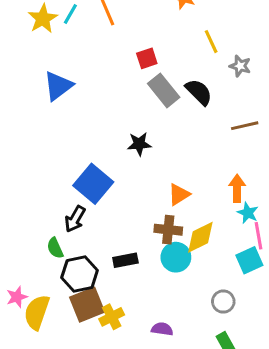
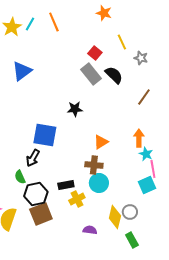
red square: (147, 58) -> (95, 53), moved, turned -32
brown line: (245, 126) -> (144, 97), turned -42
blue square: (93, 184) -> (45, 135), turned -30
yellow diamond: (200, 237) -> (115, 217), moved, turned -50
yellow cross: (112, 317) -> (77, 199), moved

